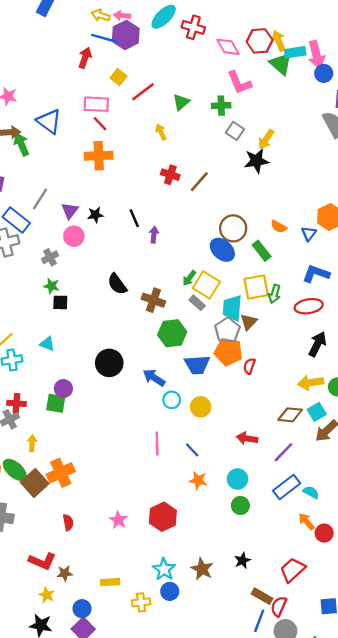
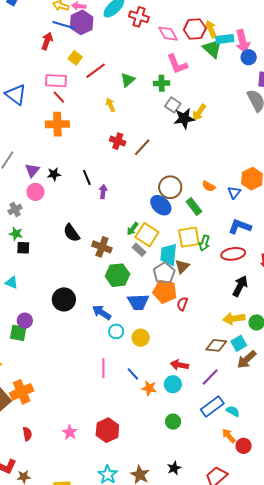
black star: (256, 161) -> (184, 118), moved
cyan circle: (238, 479) -> (173, 384), moved
orange star: (198, 480) -> (149, 388), moved

